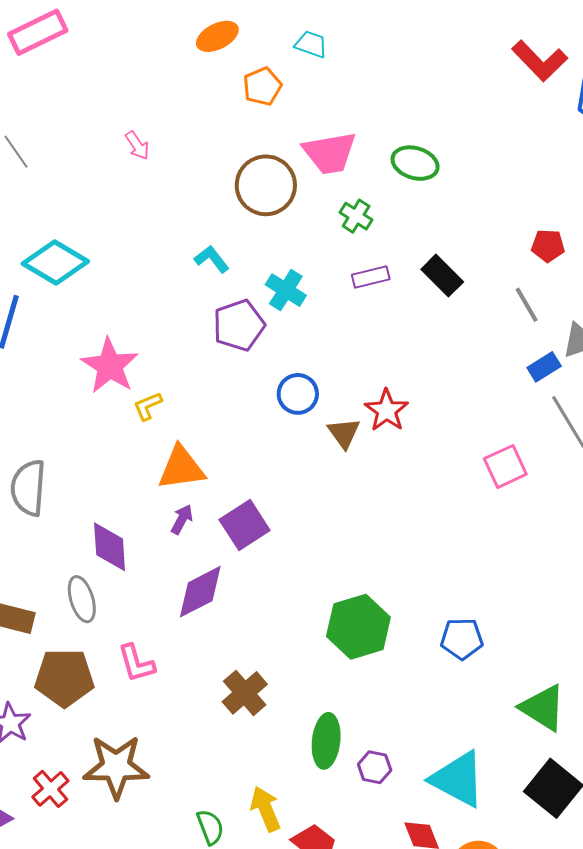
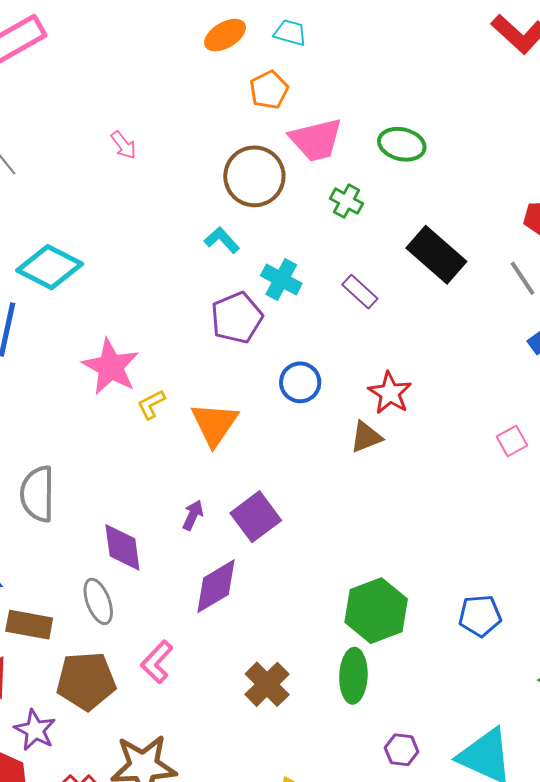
orange ellipse: (217, 36) -> (225, 35), moved
orange pentagon: (262, 86) -> (269, 90), moved
cyan L-shape: (212, 259) -> (222, 240), moved
black rectangle: (442, 276) -> (436, 255), size x1.4
purple rectangle: (371, 277) -> (360, 292), moved, turned 60
brown triangle: (344, 433) -> (366, 437), moved, turned 48
pink square: (505, 466) -> (512, 441), size x0.7
orange triangle: (181, 468) -> (214, 424), moved, turned -44
pink L-shape: (136, 663) -> (157, 662), turned 63
green ellipse: (326, 741) -> (353, 676), moved

